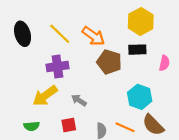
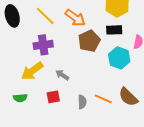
brown pentagon: (109, 62) -> (89, 41), turned 30
cyan hexagon: (140, 97) -> (119, 58), moved

